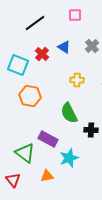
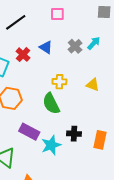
green semicircle: (69, 113) -> (51, 103), moved
purple rectangle: (48, 139) -> (29, 132), moved
cyan star: (69, 158) -> (51, 145), moved

